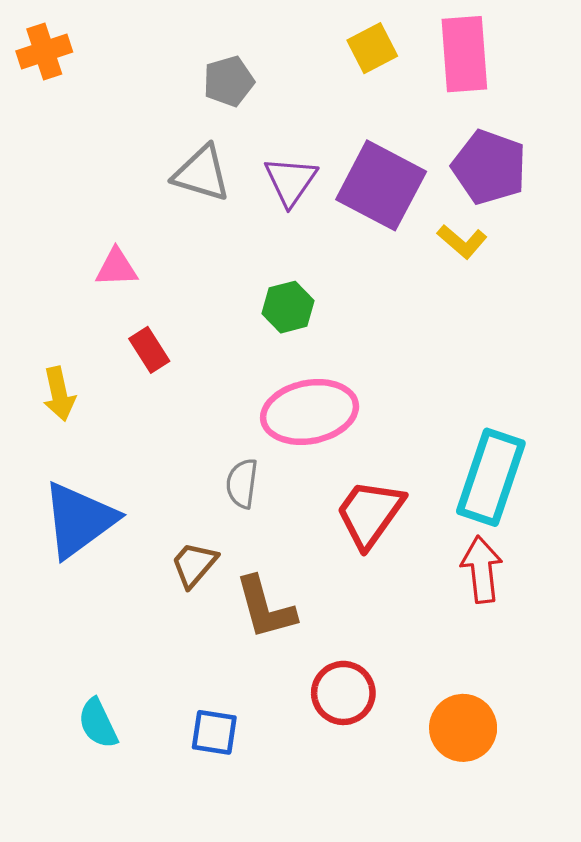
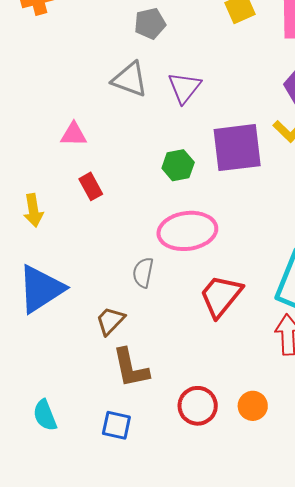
purple square: (381, 185) -> (237, 148), moved, turned -38
brown L-shape: (265, 608) -> (131, 368), moved
orange circle: (463, 728) -> (253, 406), moved, size x0.7

